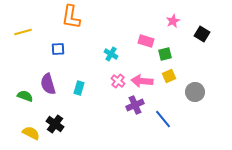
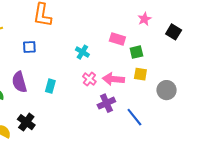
yellow square: (169, 76) -> (140, 74), turned 32

